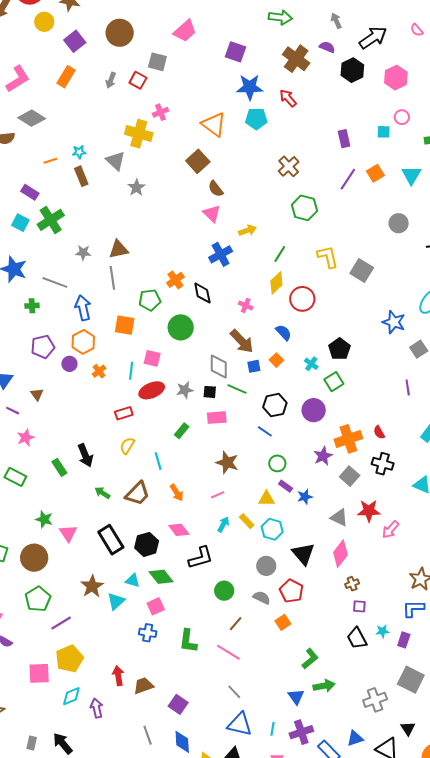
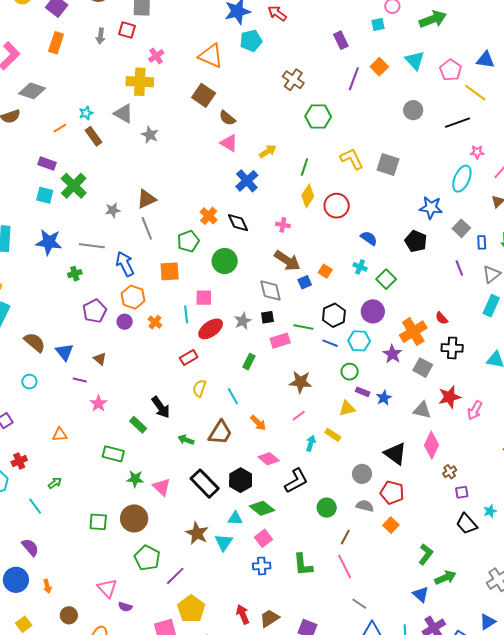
blue semicircle: (284, 333) -> (369, 238), moved
black pentagon: (339, 349) -> (416, 241), moved
green line: (237, 389) -> (303, 327), moved
green rectangle: (15, 477) -> (113, 454), moved
cyan hexagon: (272, 529) -> (359, 341), moved
pink line: (228, 652) -> (345, 567), turned 45

